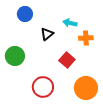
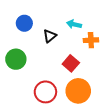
blue circle: (25, 14) -> (24, 23), moved
orange circle: (86, 88) -> (78, 91), moved

